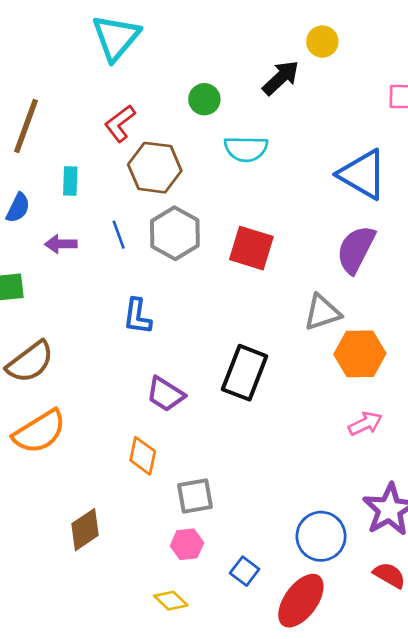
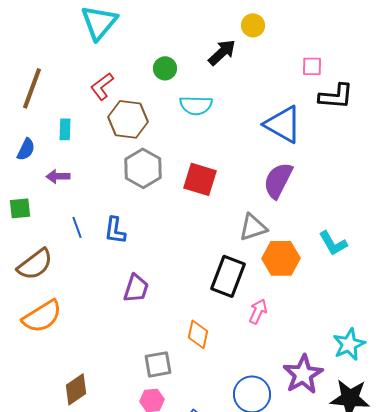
blue line: (119, 235) -> (77, 227), moved
black rectangle: (245, 373) -> (228, 276), moved
purple trapezoid: (165, 394) -> (136, 288), turned -104
pink arrow: (365, 424) -> (258, 311), moved, turned -40
orange diamond: (143, 456) -> (198, 334), moved

